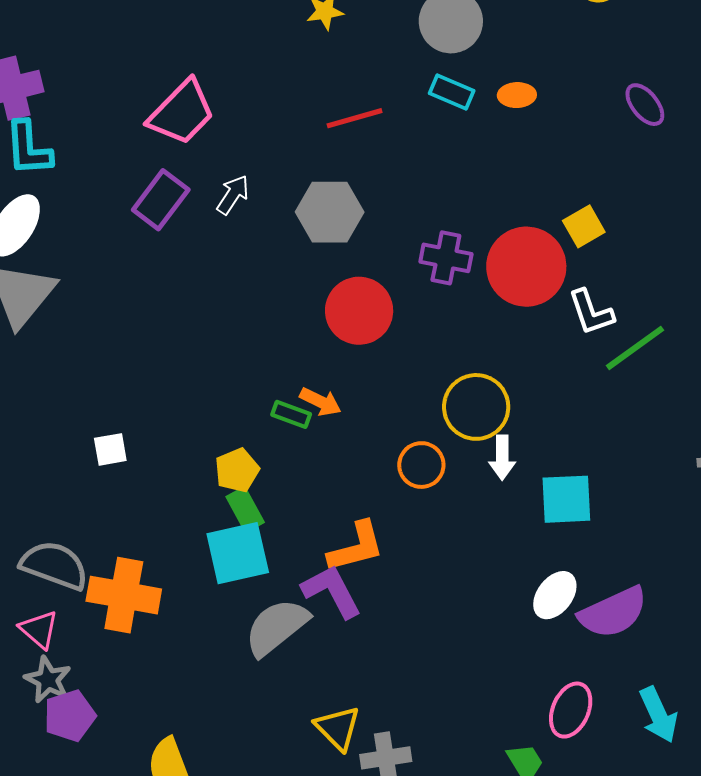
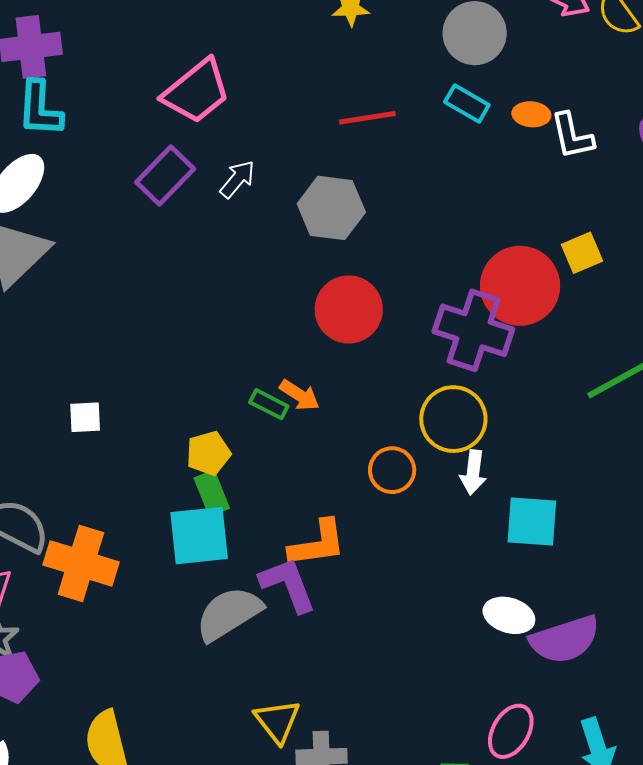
purple cross: (446, 258) -> (473, 330), moved, size x1.5
white L-shape: (591, 312) -> (572, 136), moved
white ellipse: (555, 595) -> (509, 615), turned 63

